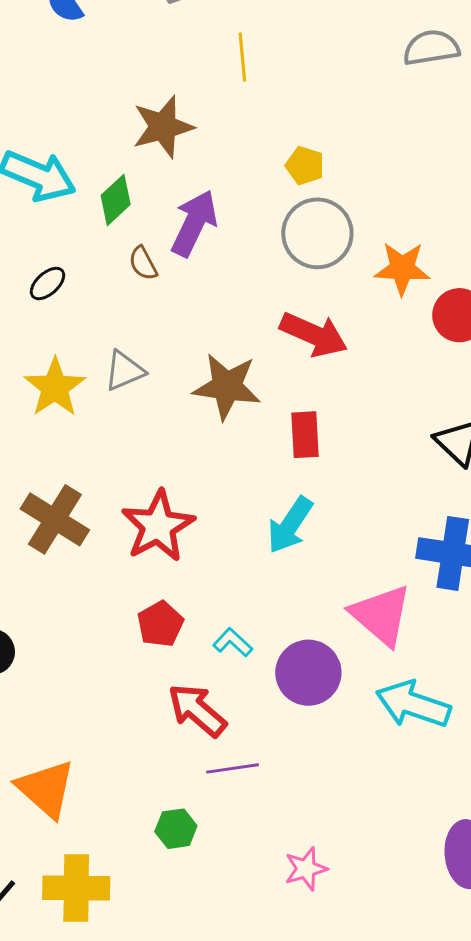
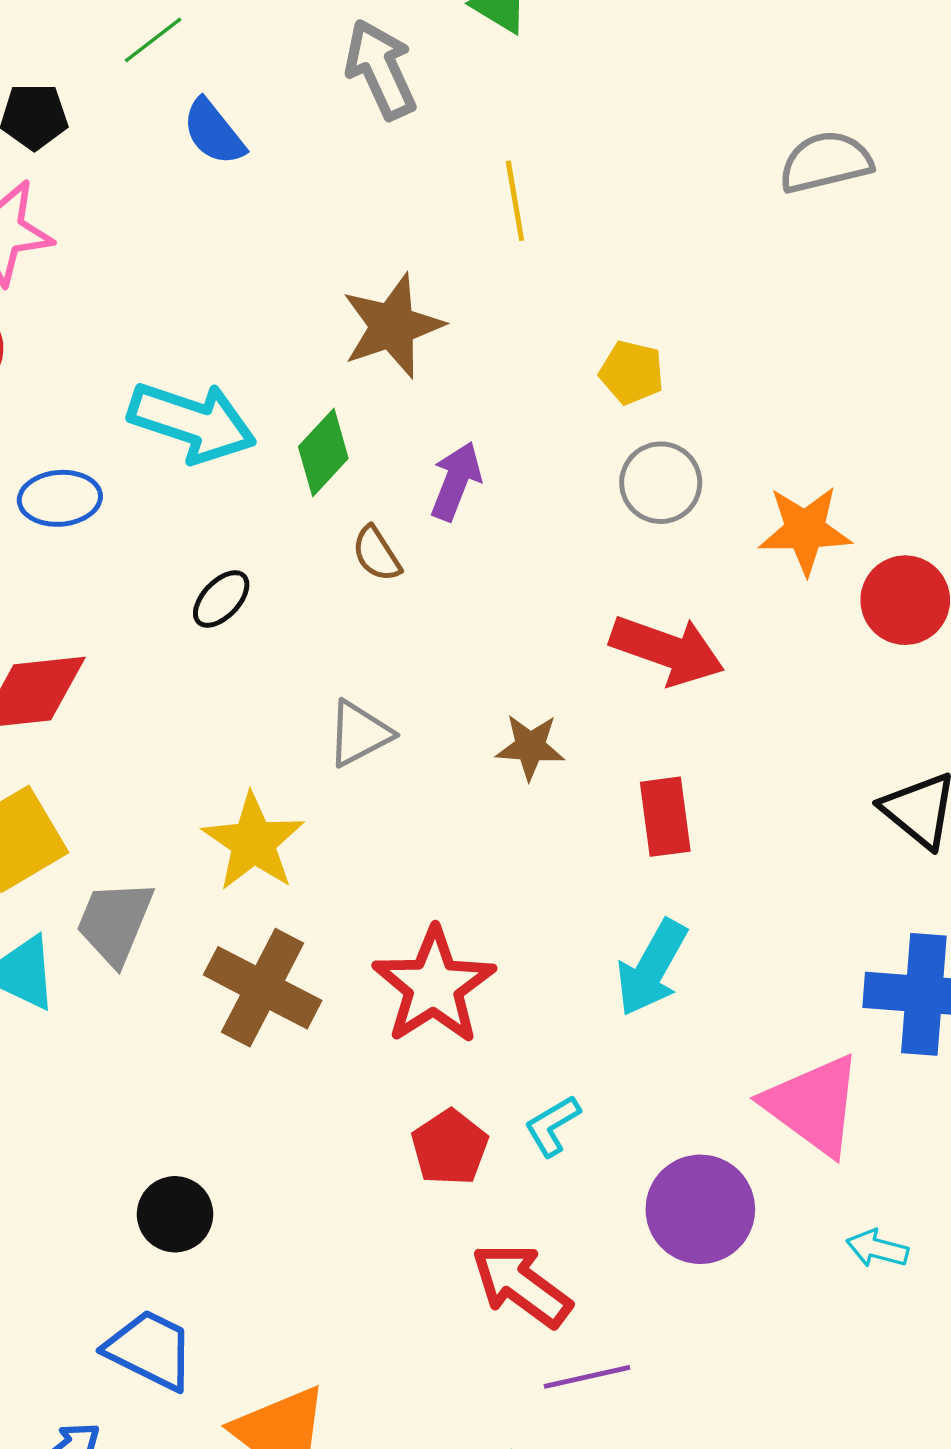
purple arrow: (194, 223) -> (456, 481), size x0.7
gray circle: (317, 233) -> (661, 483), size x0.7
brown star: (227, 386) -> (530, 747), size x0.6
yellow star: (55, 387) -> (253, 842), moved
cyan L-shape: (233, 642) -> (552, 1126), moved, turned -69
cyan arrow: (413, 704) -> (877, 1249), size x0.5

